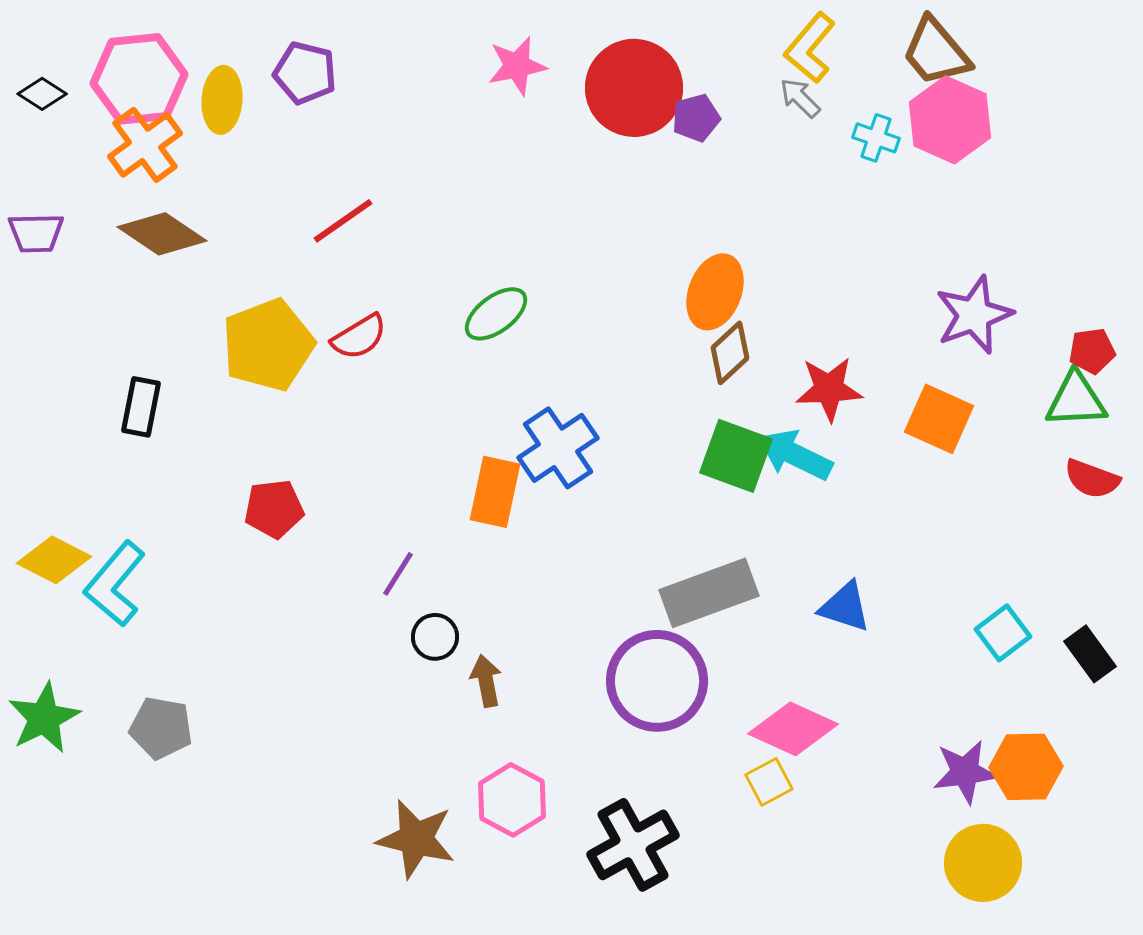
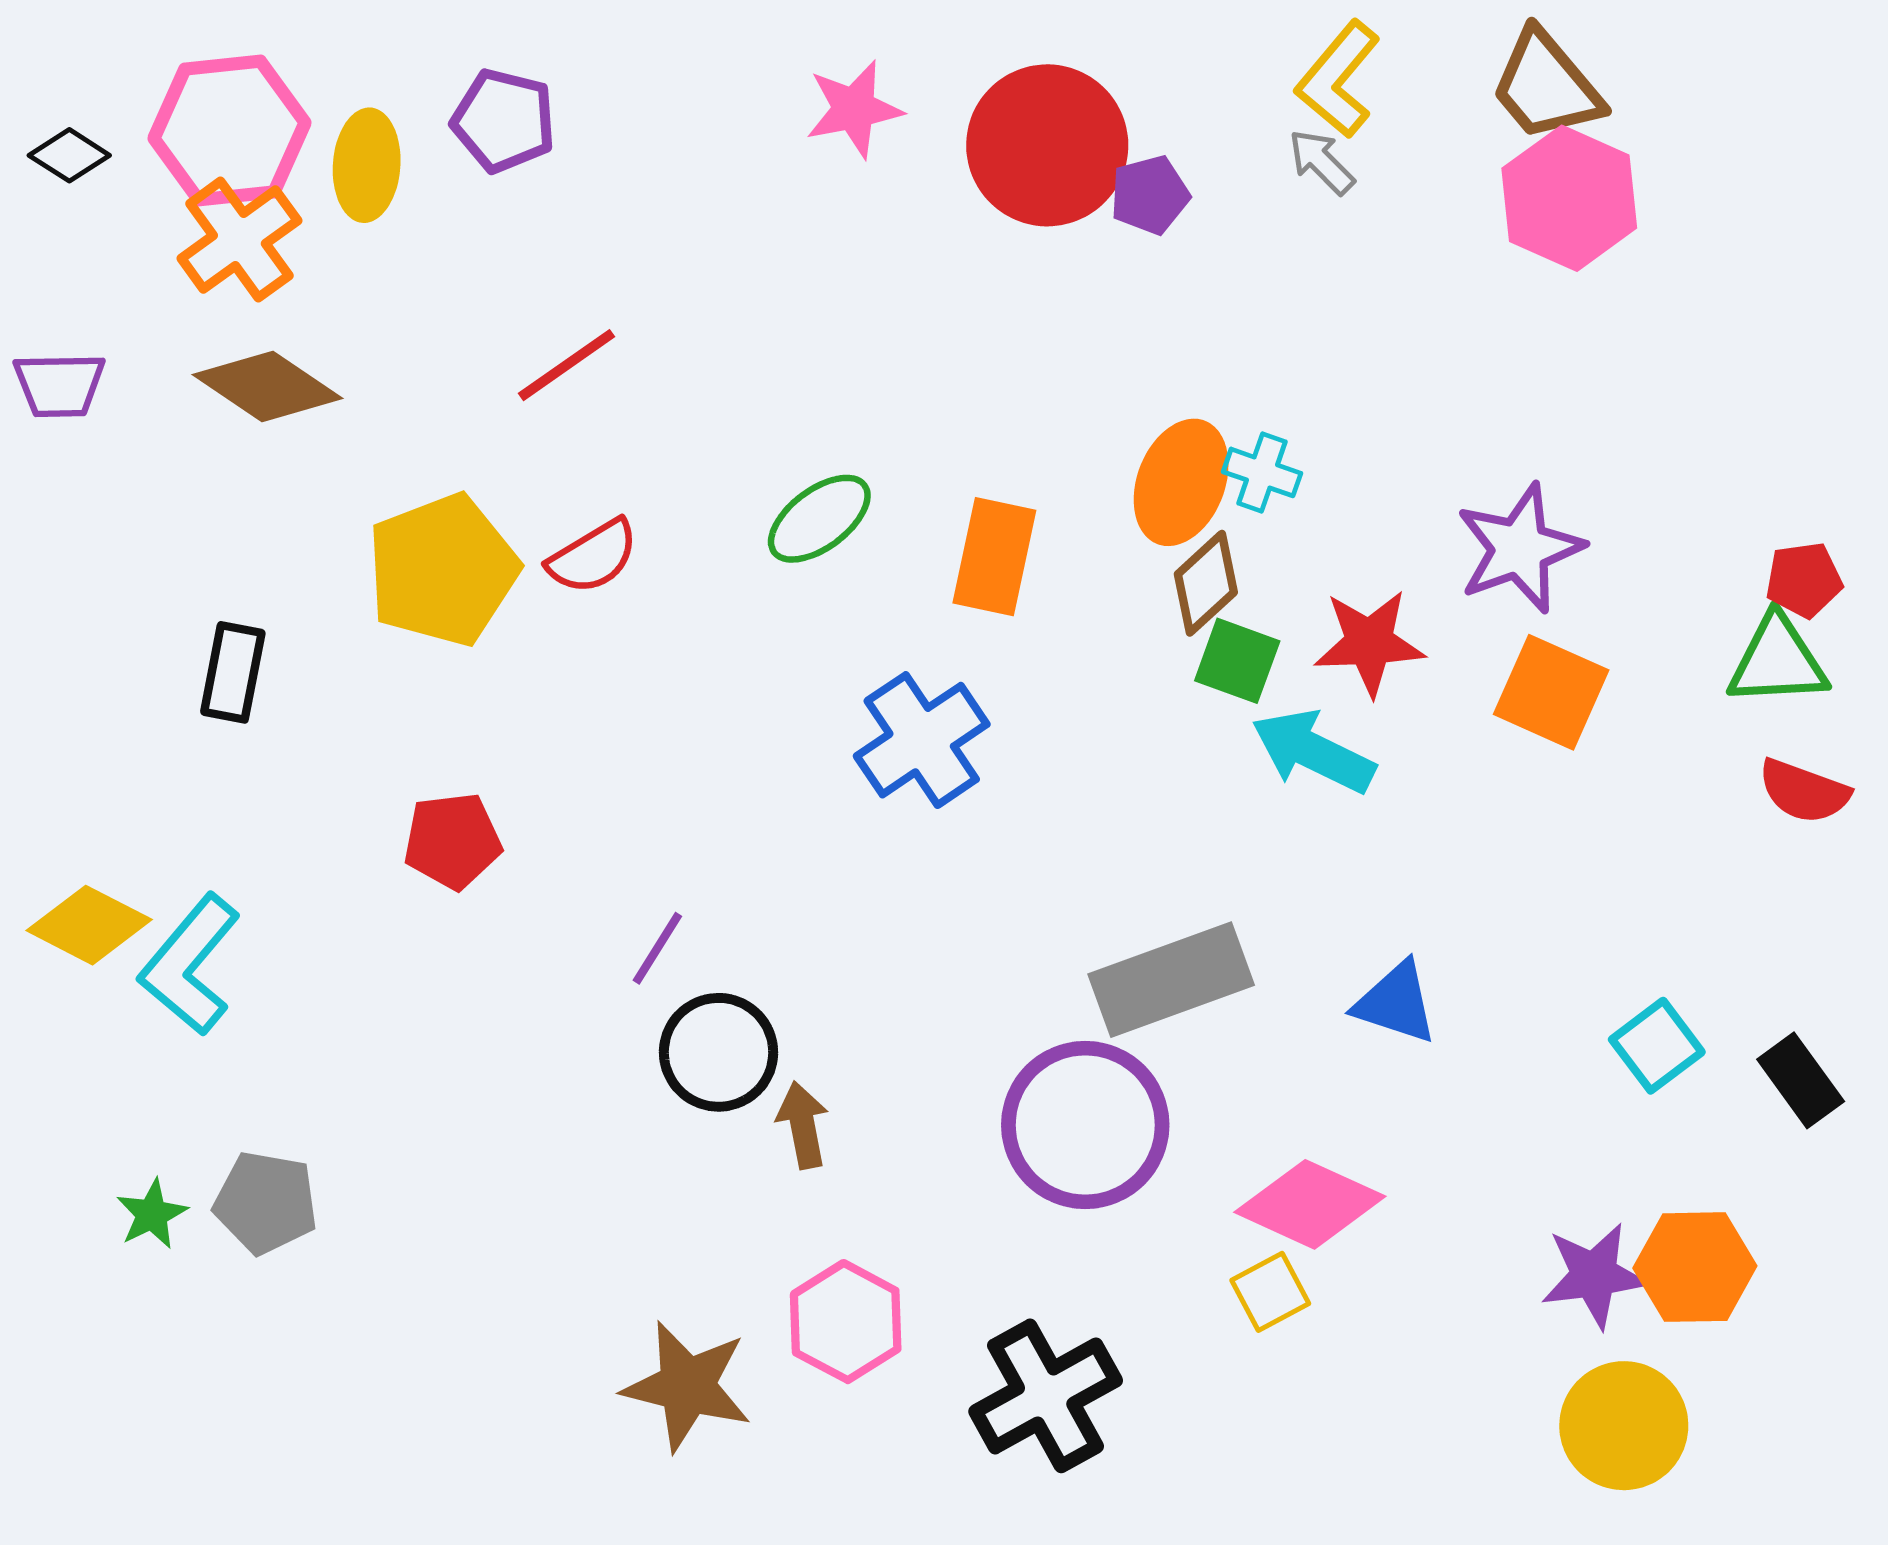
cyan cross: (876, 138) -> (1262, 472), moved
purple star: (974, 315) -> (1520, 548), moved
green square: (736, 456) -> (1237, 661), moved, size x0.7
orange rectangle: (495, 492) -> (994, 557), moved
black circle: (435, 637) -> (719, 1052), size x1.5
green star: (44, 718) -> (152, 1214), moved, size x0.6

